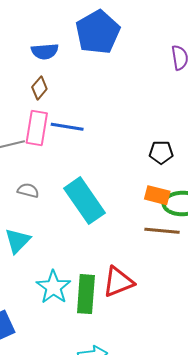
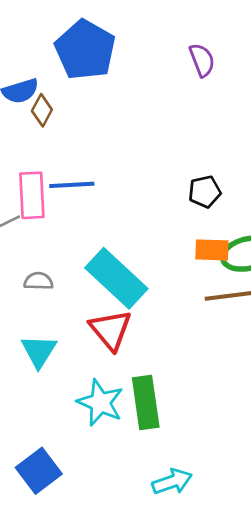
brown diamond: (39, 88) -> (42, 110), moved
red triangle: (118, 282) -> (111, 330), moved, turned -36

